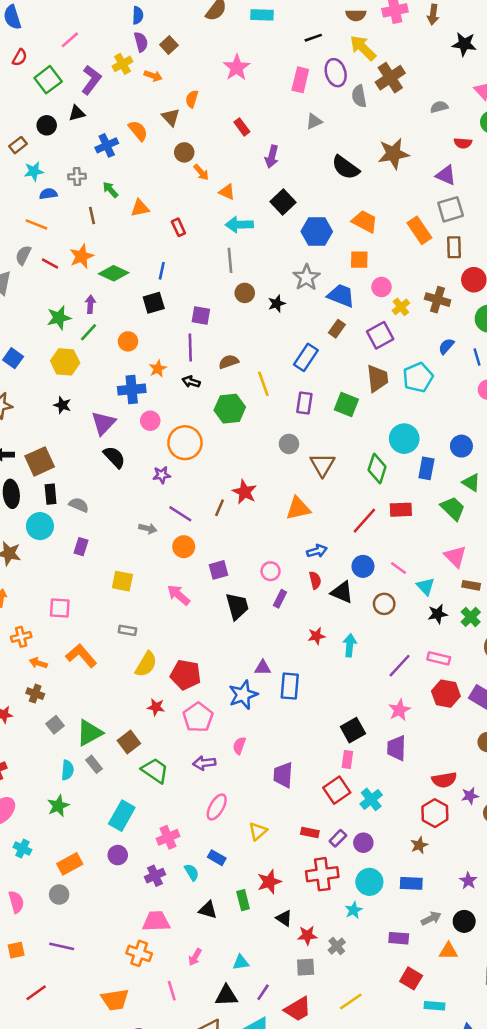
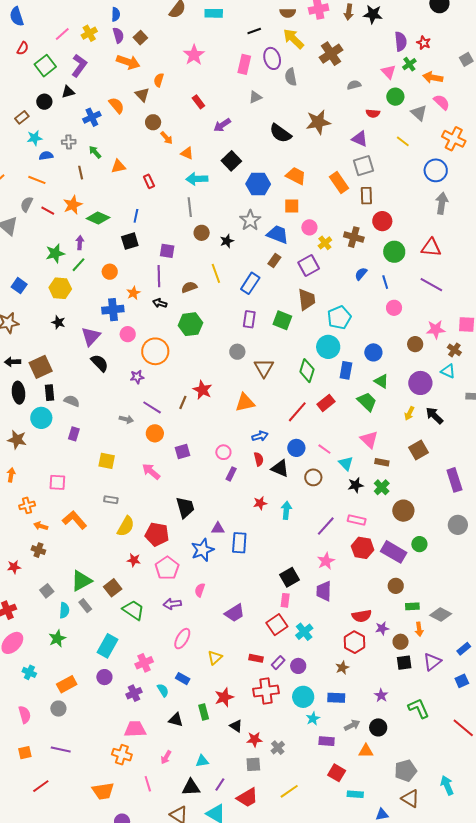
black star: (464, 44) -> (373, 14), moved
yellow cross: (122, 64) -> (89, 33), moved
orange arrow: (153, 76) -> (128, 62), size x1.6
brown cross: (390, 78) -> (331, 54), moved
purple arrow: (272, 157) -> (222, 125), turned 42
cyan pentagon: (418, 377) -> (339, 318), moved
yellow line: (263, 384) -> (216, 273), moved
red rectangle: (401, 510) -> (326, 403), turned -36
black trapezoid: (237, 606) -> (185, 507), moved
gray square: (55, 725) -> (47, 591), moved
purple trapezoid: (283, 775) -> (235, 613), turned -125
cyan star: (354, 910) -> (313, 719), moved

